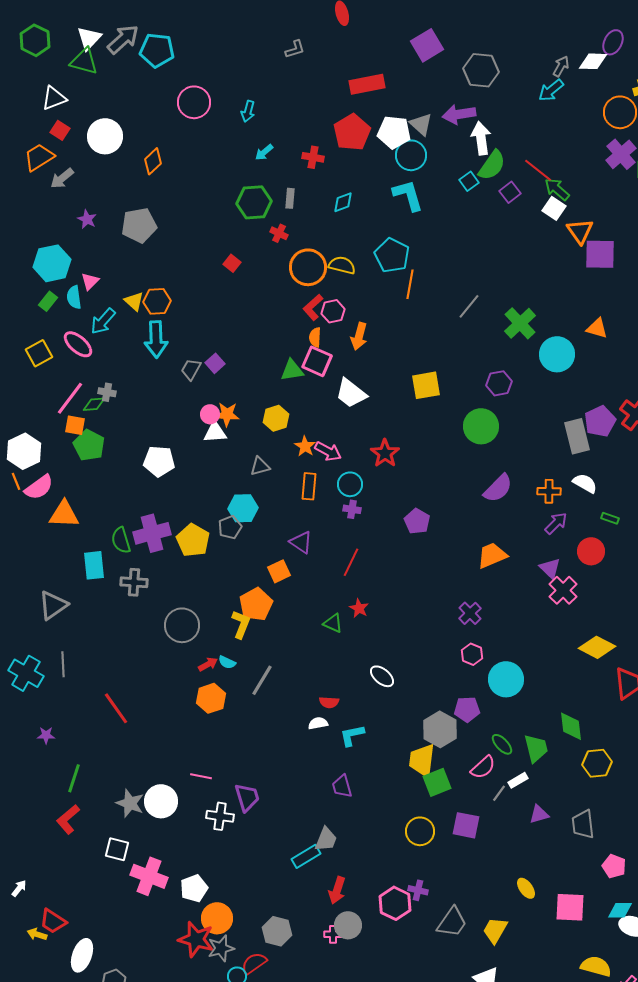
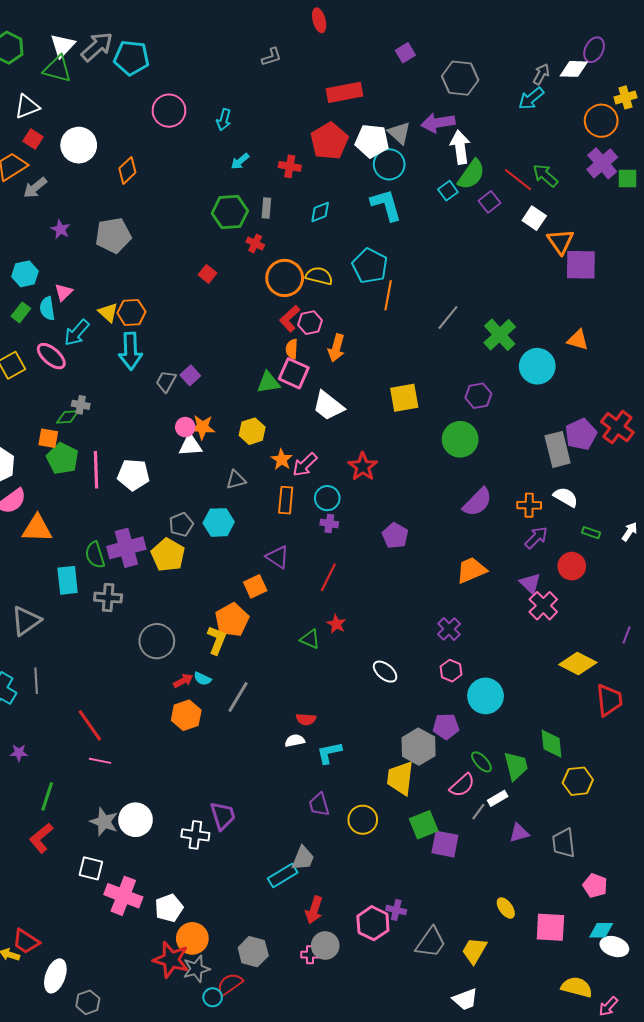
purple square: (427, 45) -> (405, 53), size x0.6
green arrow: (557, 189) -> (545, 176), moved
cyan hexagon: (52, 263) -> (25, 274), size x0.7
pink line: (70, 398) -> (96, 470), moved, turned -39
pink arrow: (328, 451) -> (305, 465), turned 108
gray pentagon: (230, 527) -> (181, 524), moved
white ellipse: (382, 676) -> (385, 672), moved
pink line: (201, 776) -> (100, 761), moved
green square: (437, 782) -> (424, 825), moved
yellow circle: (420, 831) -> (363, 820), moved

